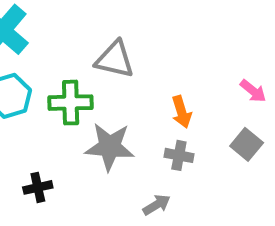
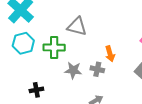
gray star: (110, 147) -> (73, 70), size x0.7
gray cross: (179, 155) -> (97, 69), moved

